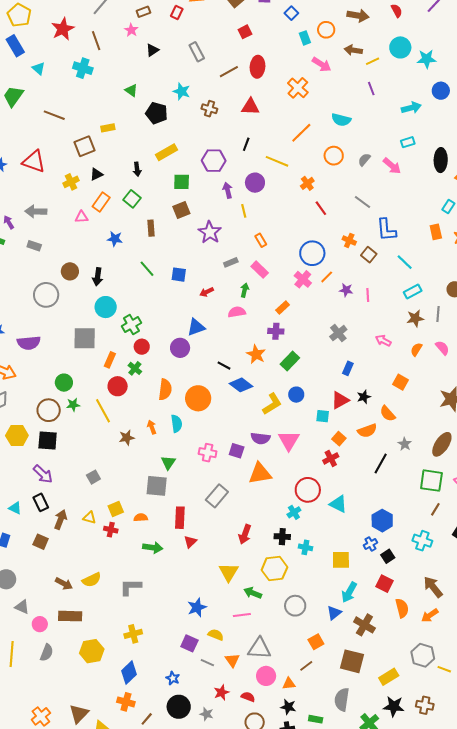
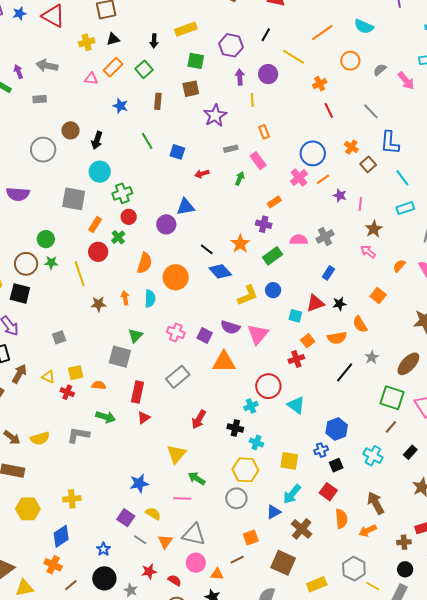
gray rectangle: (34, 246) -> (40, 99), turned -32
pink semicircle: (237, 312) -> (299, 240), moved
brown star: (415, 318) -> (374, 229), moved, turned -30
yellow hexagon: (274, 569) -> (245, 470), moved
gray L-shape: (131, 587) -> (78, 435), moved

